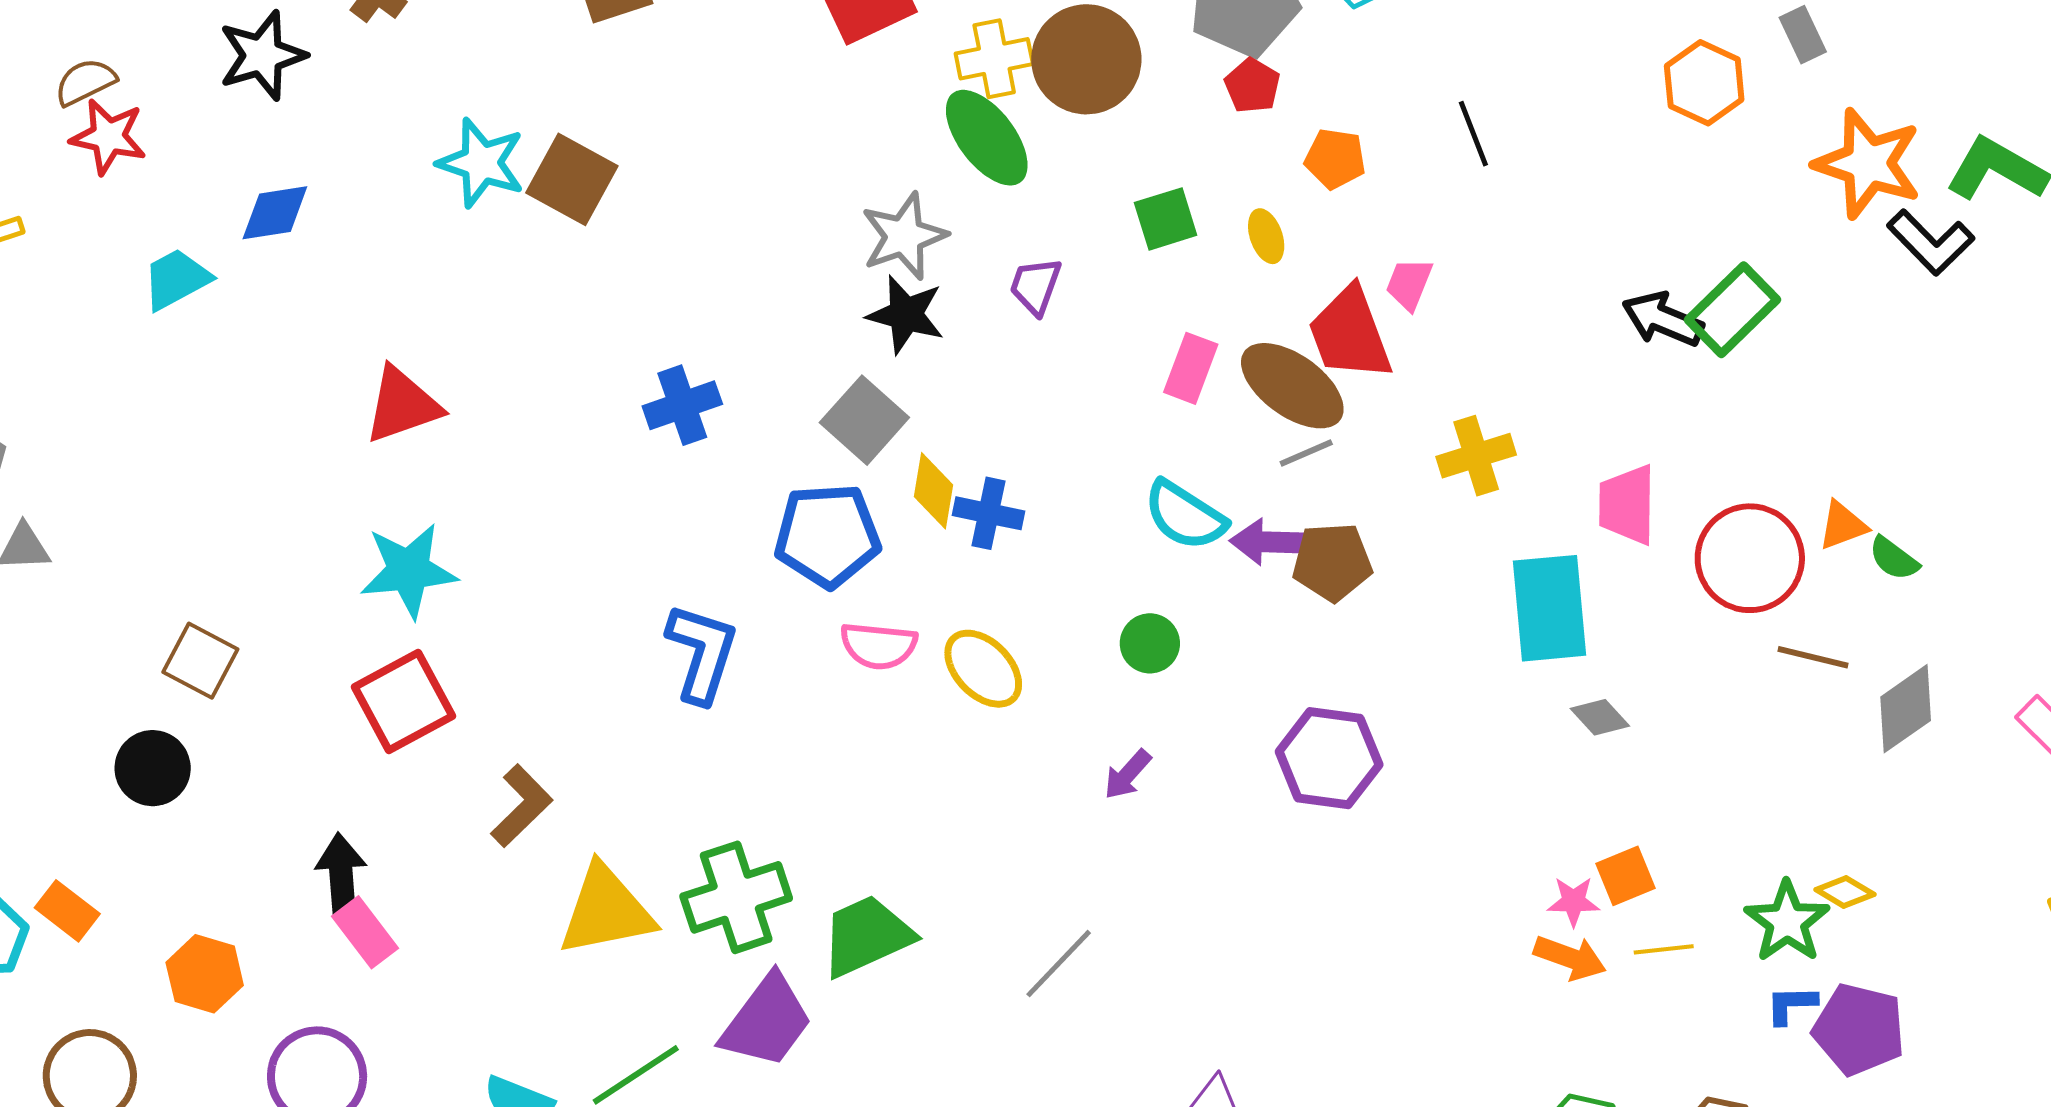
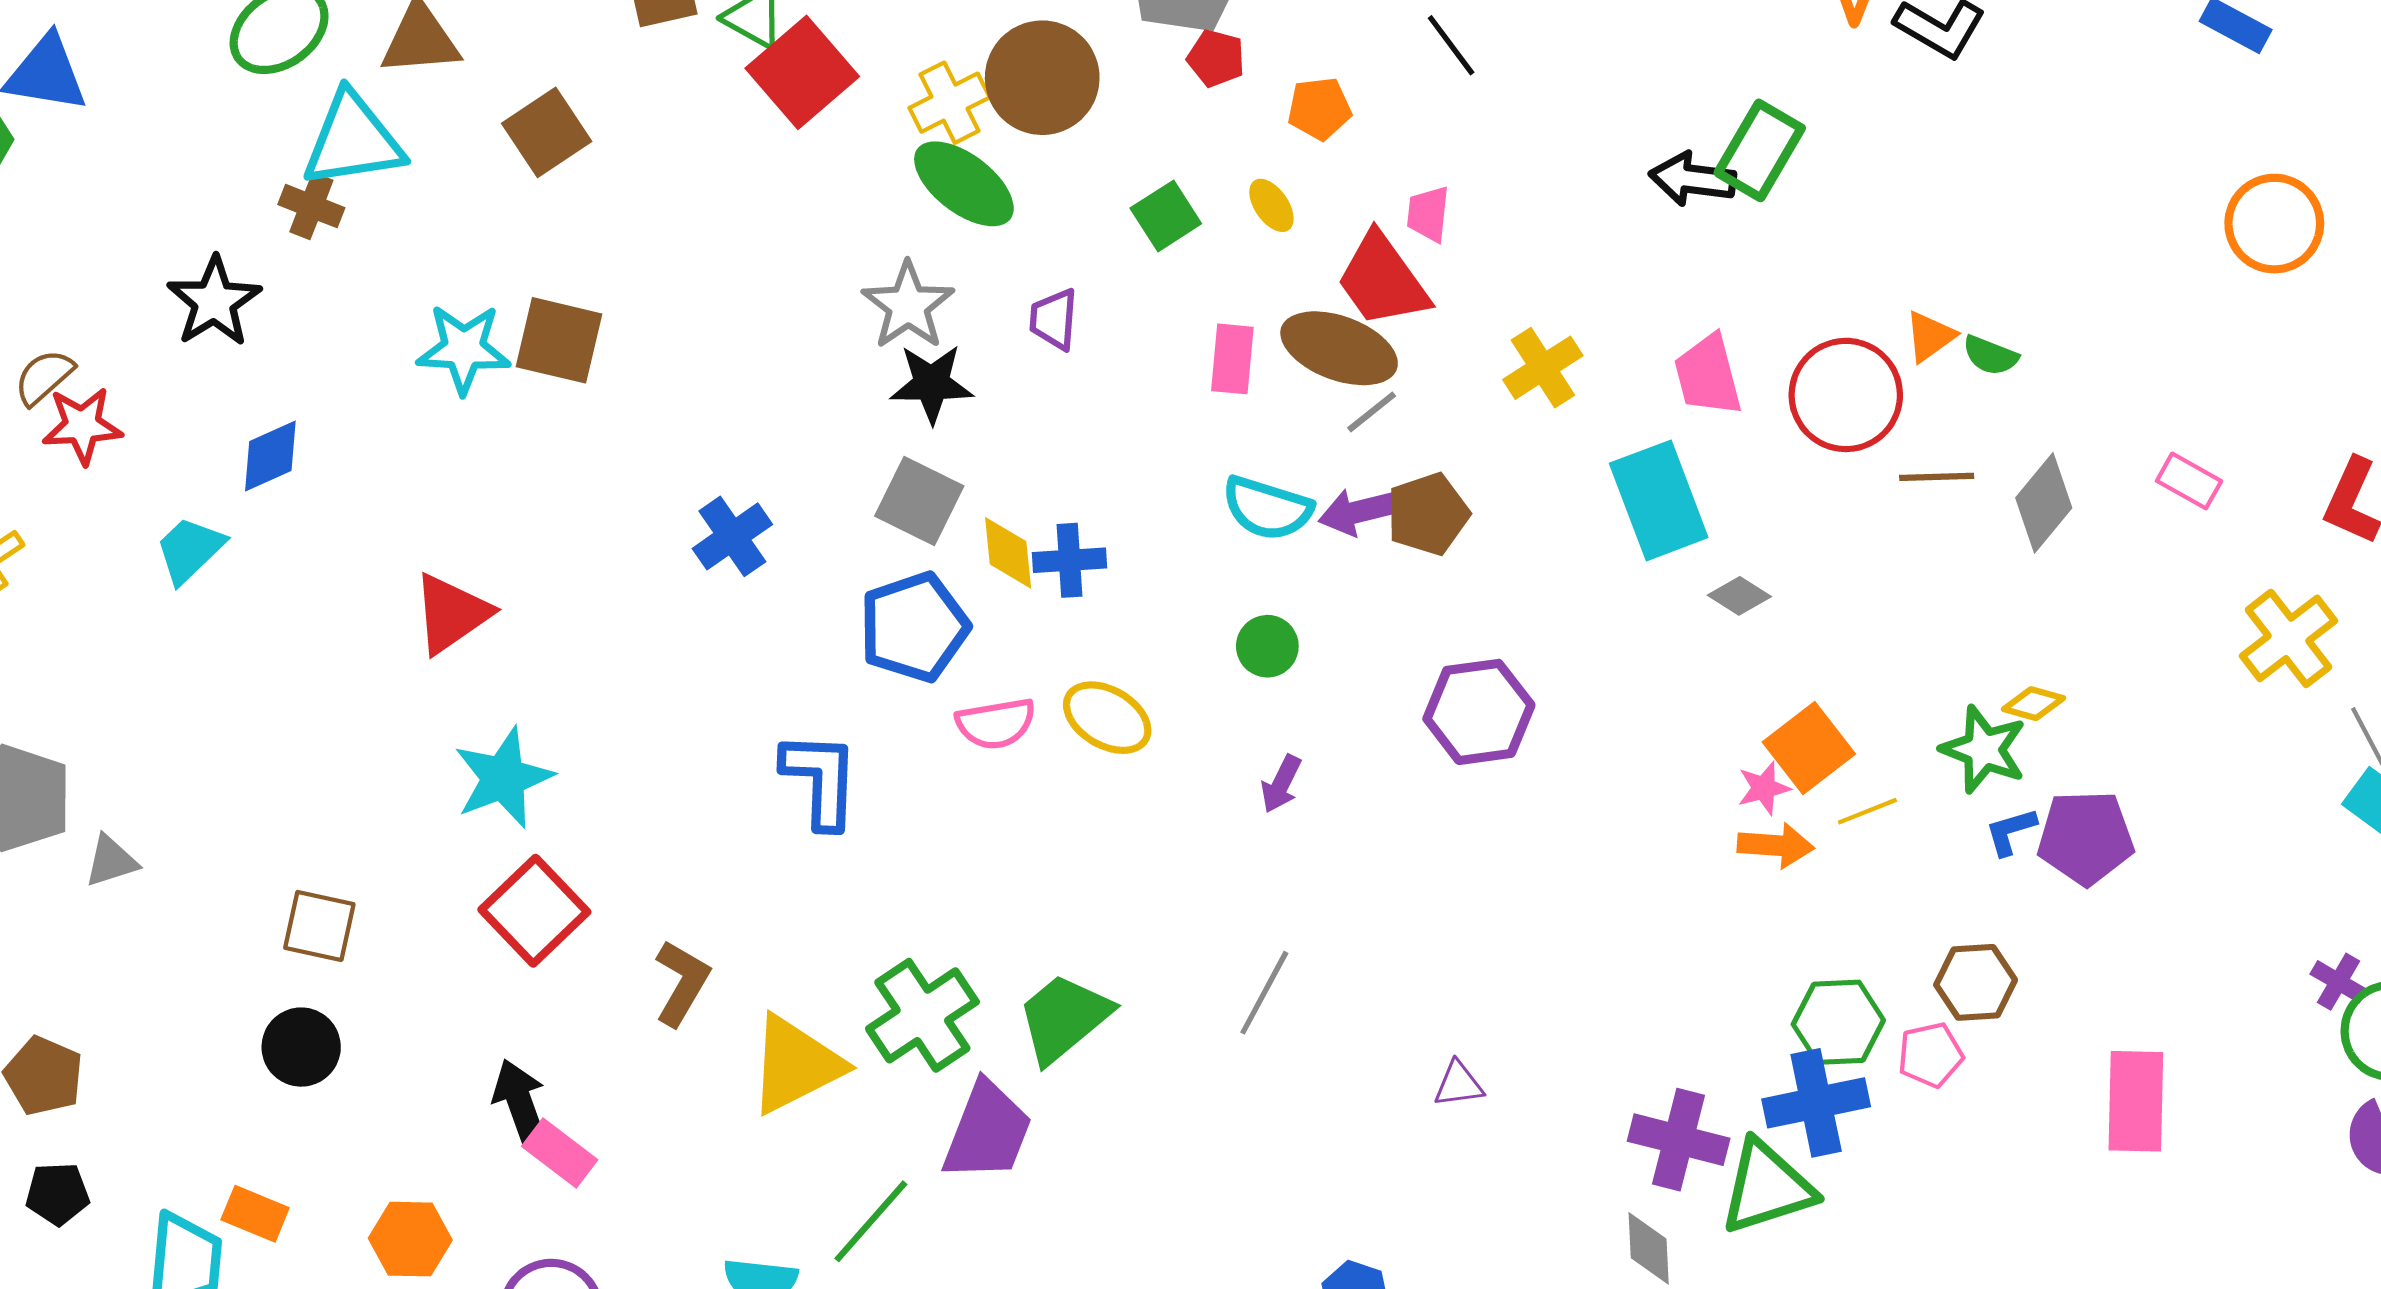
orange square: (1625, 876) -> (1809, 748), size x1.4

